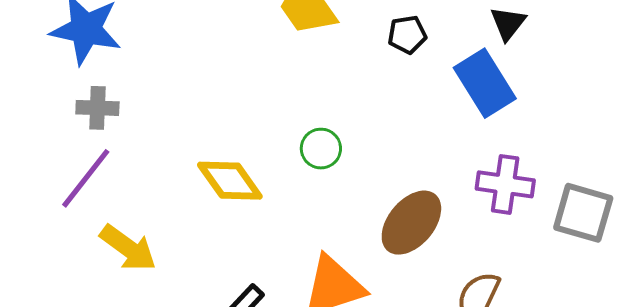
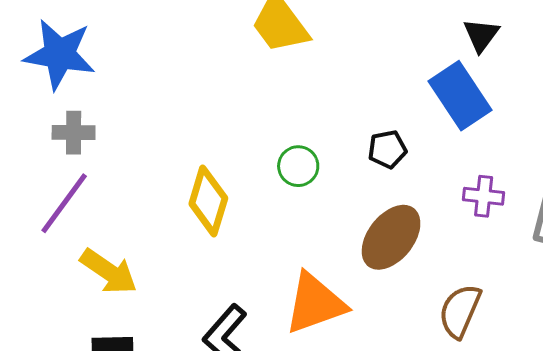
black pentagon: (407, 35) -> (387, 149), moved
yellow diamond: (230, 181) -> (208, 201), turned 54
purple cross: (505, 184) -> (484, 196), size x0.7

